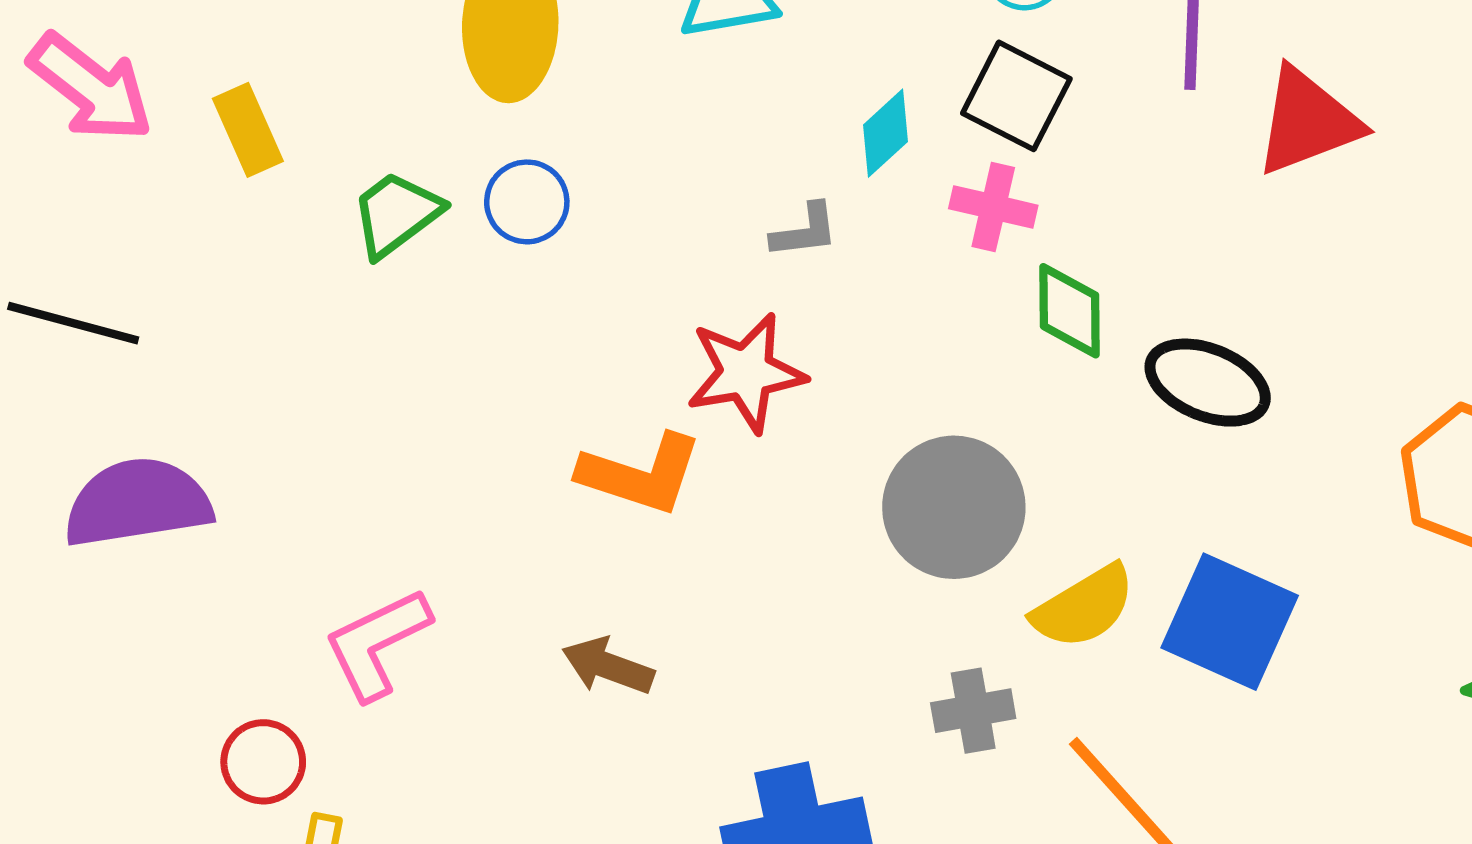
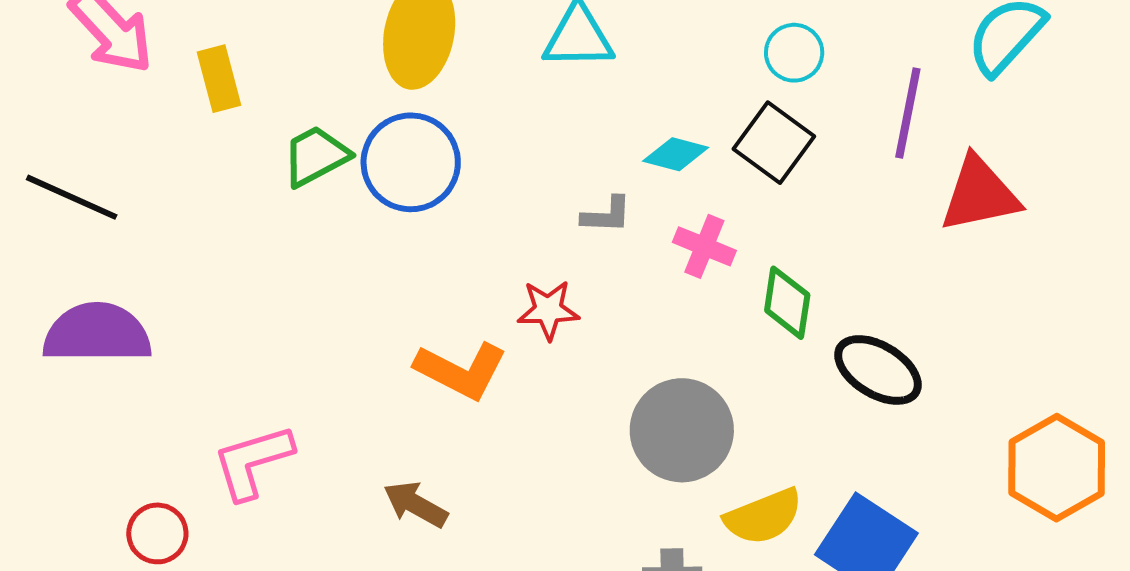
cyan diamond: (886, 133) -> (676, 154), turned 48
blue circle: (527, 202) -> (411, 162), size x1.6
pink cross: (993, 207) -> (704, 246), moved
red star: (746, 373) -> (548, 310), size x0.7

